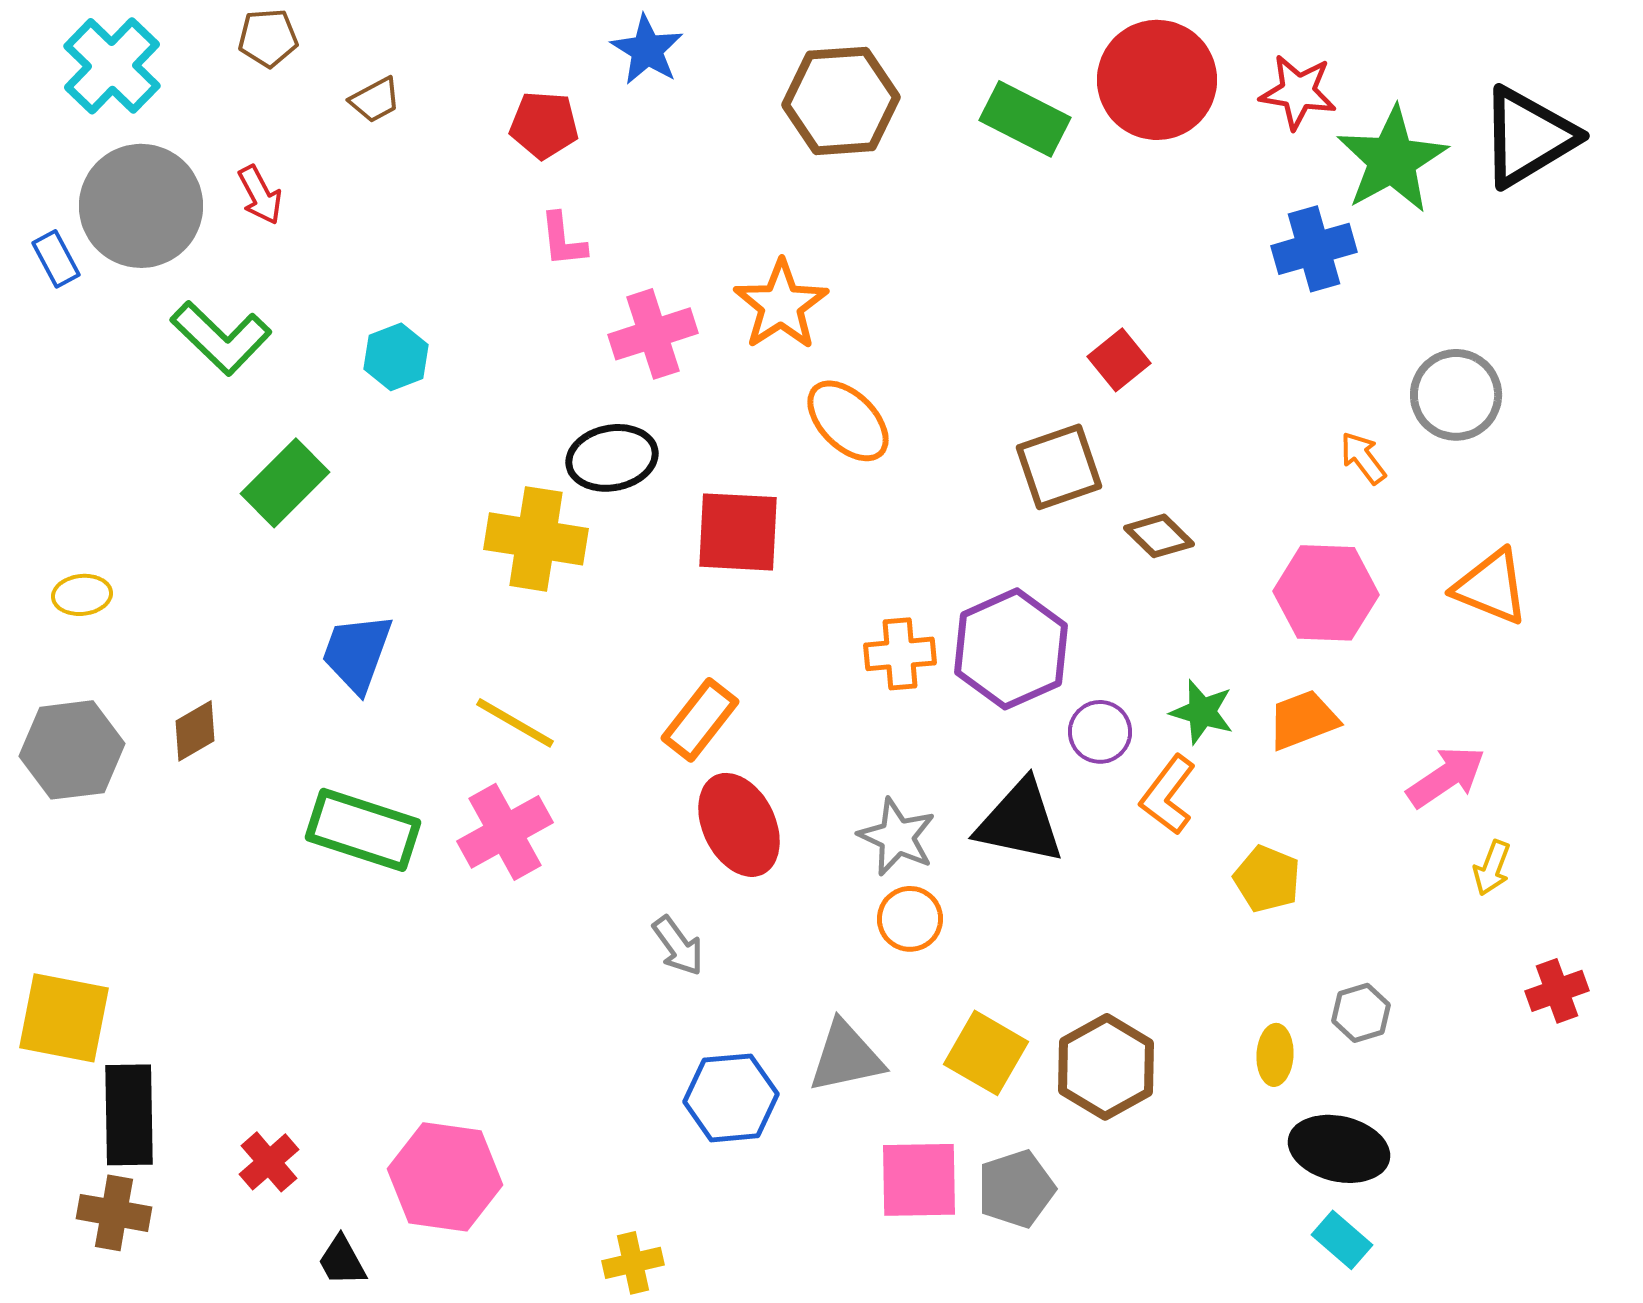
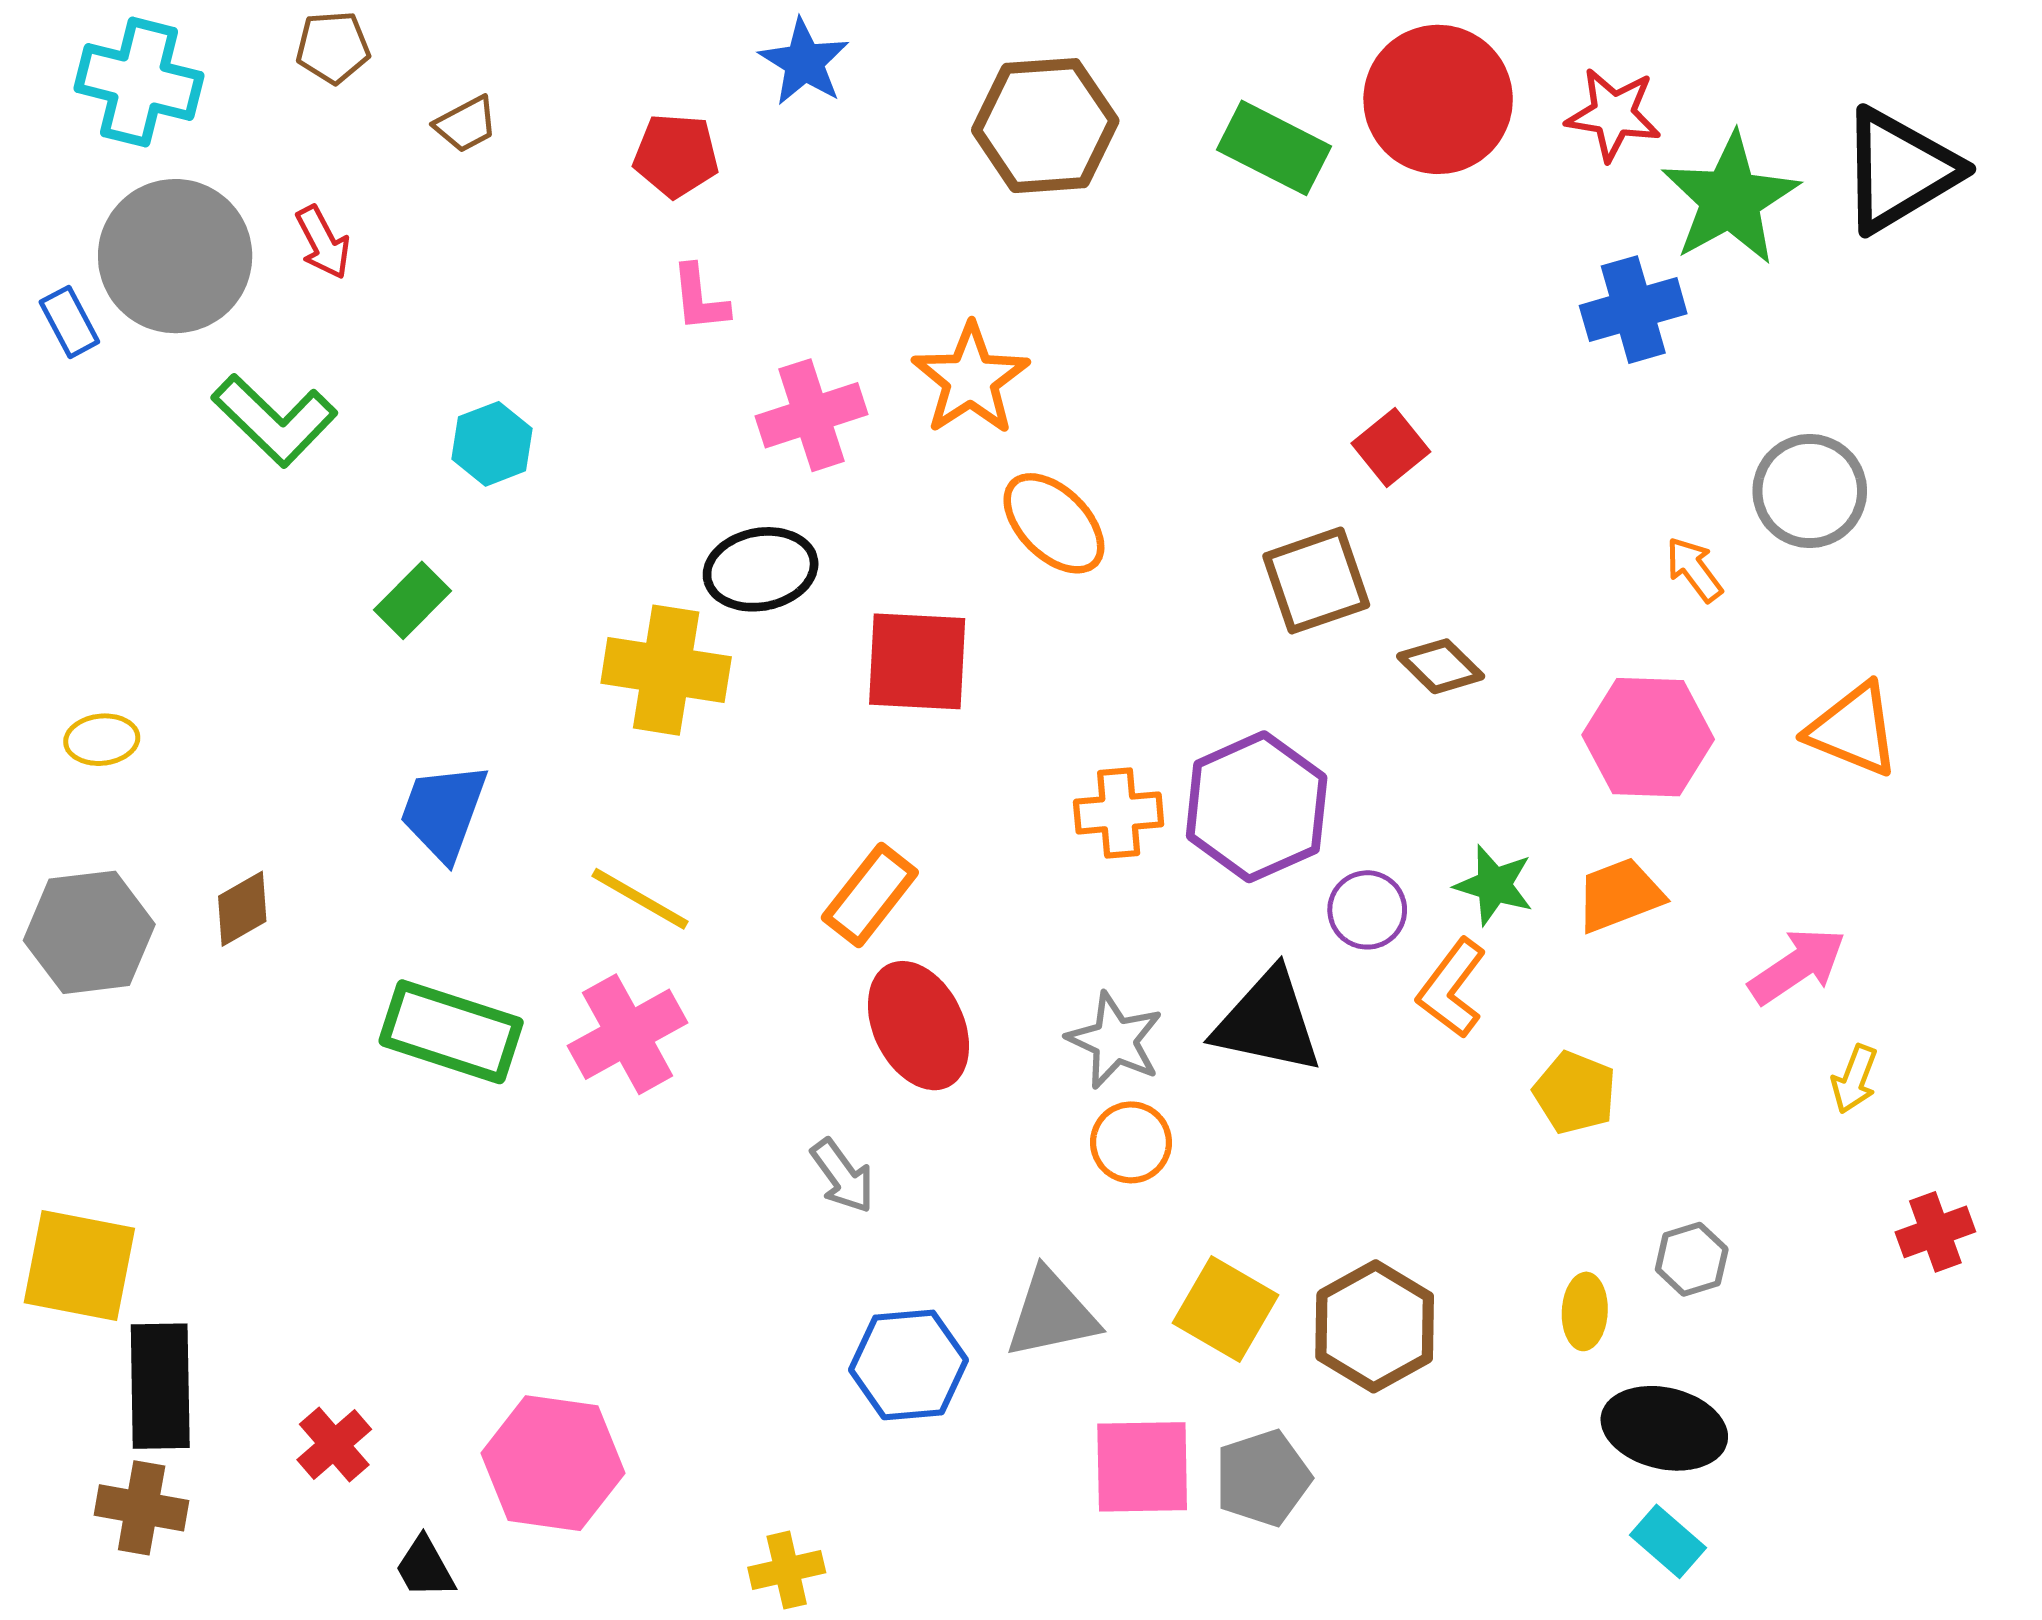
cyan cross: (112, 66) -> (139, 82), turned -30
green rectangle: (285, 483) -> (413, 600), moved, size x0.7

